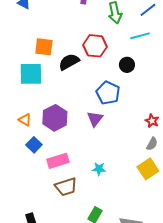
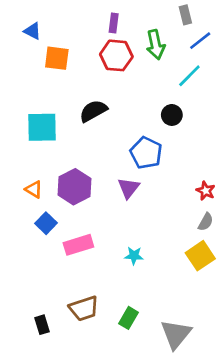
cyan line: (140, 36) -> (189, 76), turned -30
red hexagon: (95, 46) -> (116, 55), moved
orange square: (44, 47) -> (57, 58), moved
brown trapezoid: (66, 187) -> (84, 308), moved

